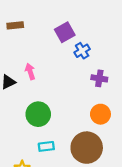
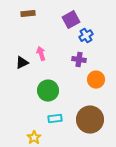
purple cross: (99, 78) -> (79, 60), moved
orange circle: (100, 114) -> (96, 80), moved

